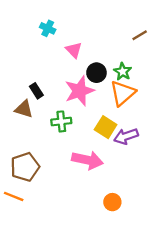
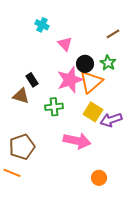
brown line: (140, 35) -> (113, 34), moved
orange triangle: (123, 93) -> (91, 82), moved

